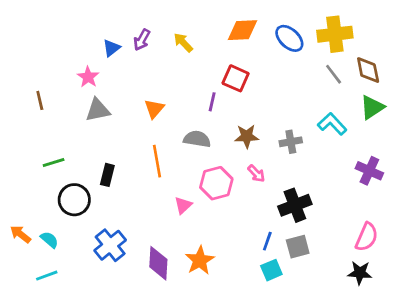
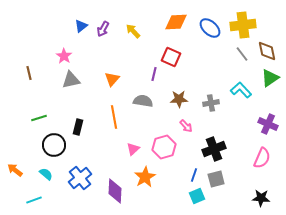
blue triangle: (111, 48) -> (81, 26), moved
pink hexagon: (216, 183) -> (164, 147), moved
pink semicircle: (367, 237) -> (262, 158), moved
cyan semicircle: (49, 240) -> (46, 174), moved
orange star: (200, 260) -> (145, 177), moved

